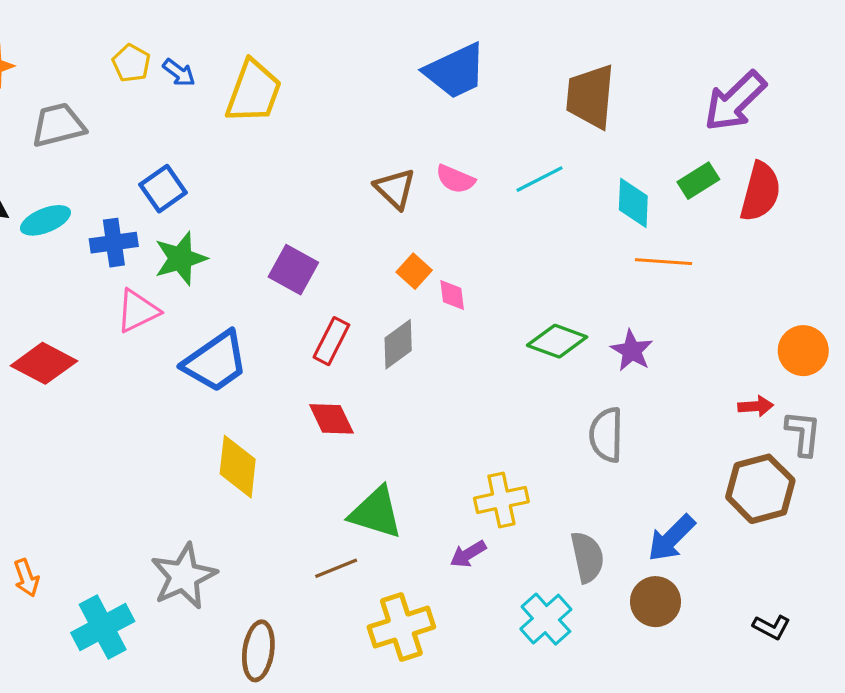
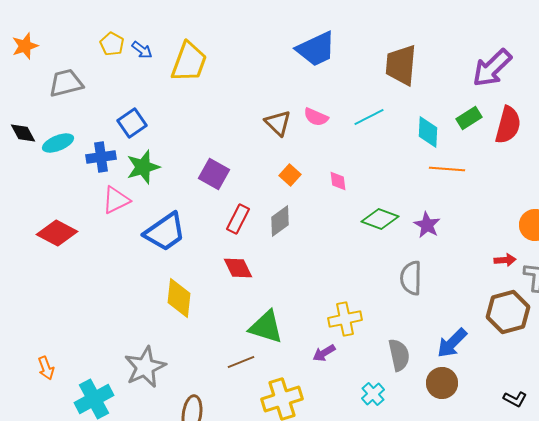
pink diamond: (452, 295) -> (338, 181), moved
cyan cross: (546, 619) -> (373, 394), size x0.7

